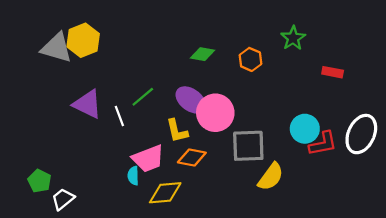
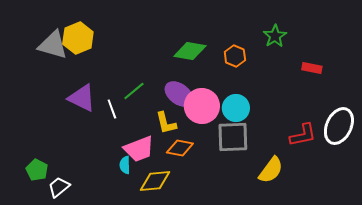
green diamond: (203, 54) -> (190, 51), size x1.4
cyan circle: (305, 129) -> (236, 108), moved
yellow semicircle: (271, 177) -> (271, 170), moved

